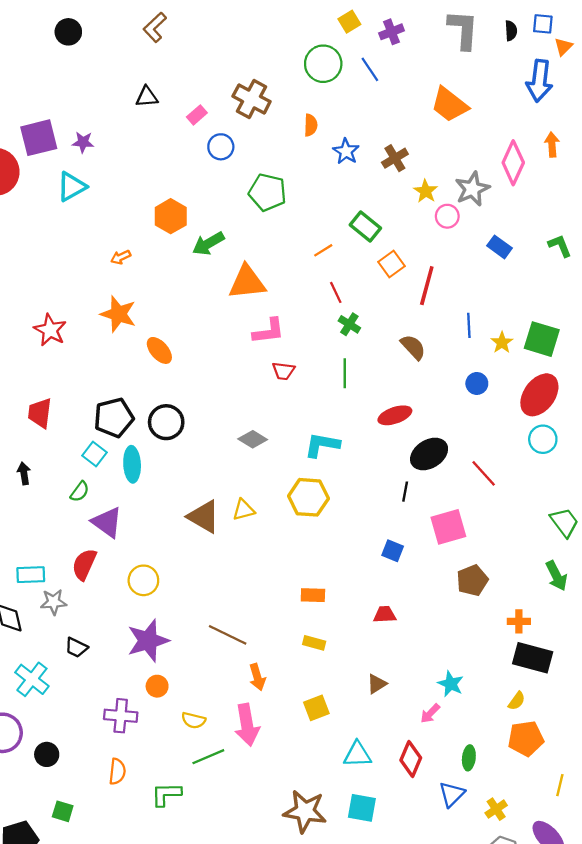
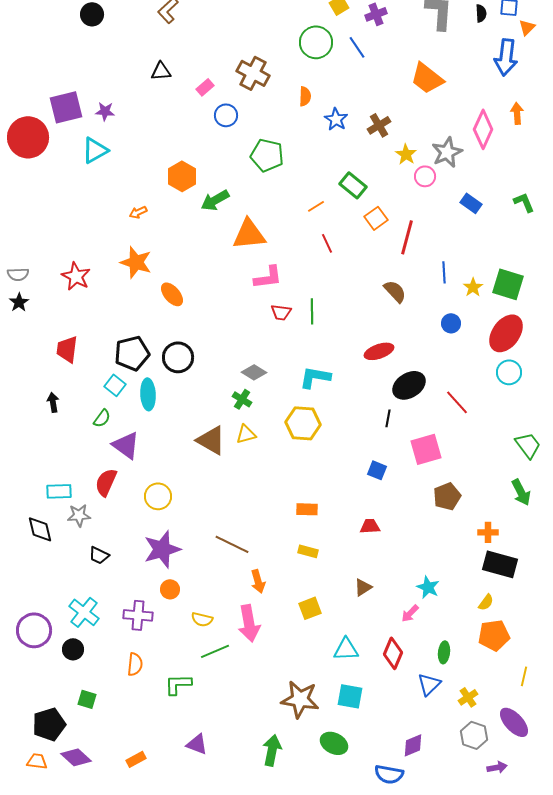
green cross: (349, 324) -> (242, 399), moved
green line: (345, 373) -> (312, 311), moved
cyan cross: (32, 679) -> (84, 612), moved

